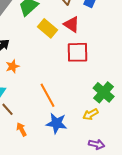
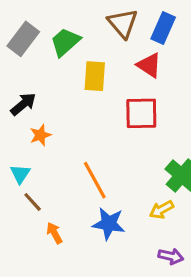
red triangle: (72, 24) -> (149, 65), moved
yellow rectangle: (48, 28) -> (95, 76), turned 54

